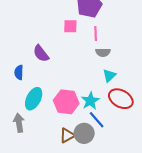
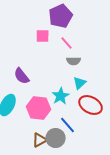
pink line: (96, 34) -> (67, 43), turned -40
purple semicircle: (41, 54) -> (22, 76), moved
cyan star: (90, 101) -> (61, 96), moved

